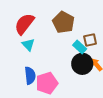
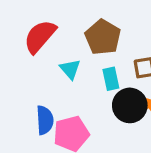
cyan triangle: (28, 45) -> (70, 69), moved
cyan rectangle: (80, 47) -> (111, 79), moved, turned 32

